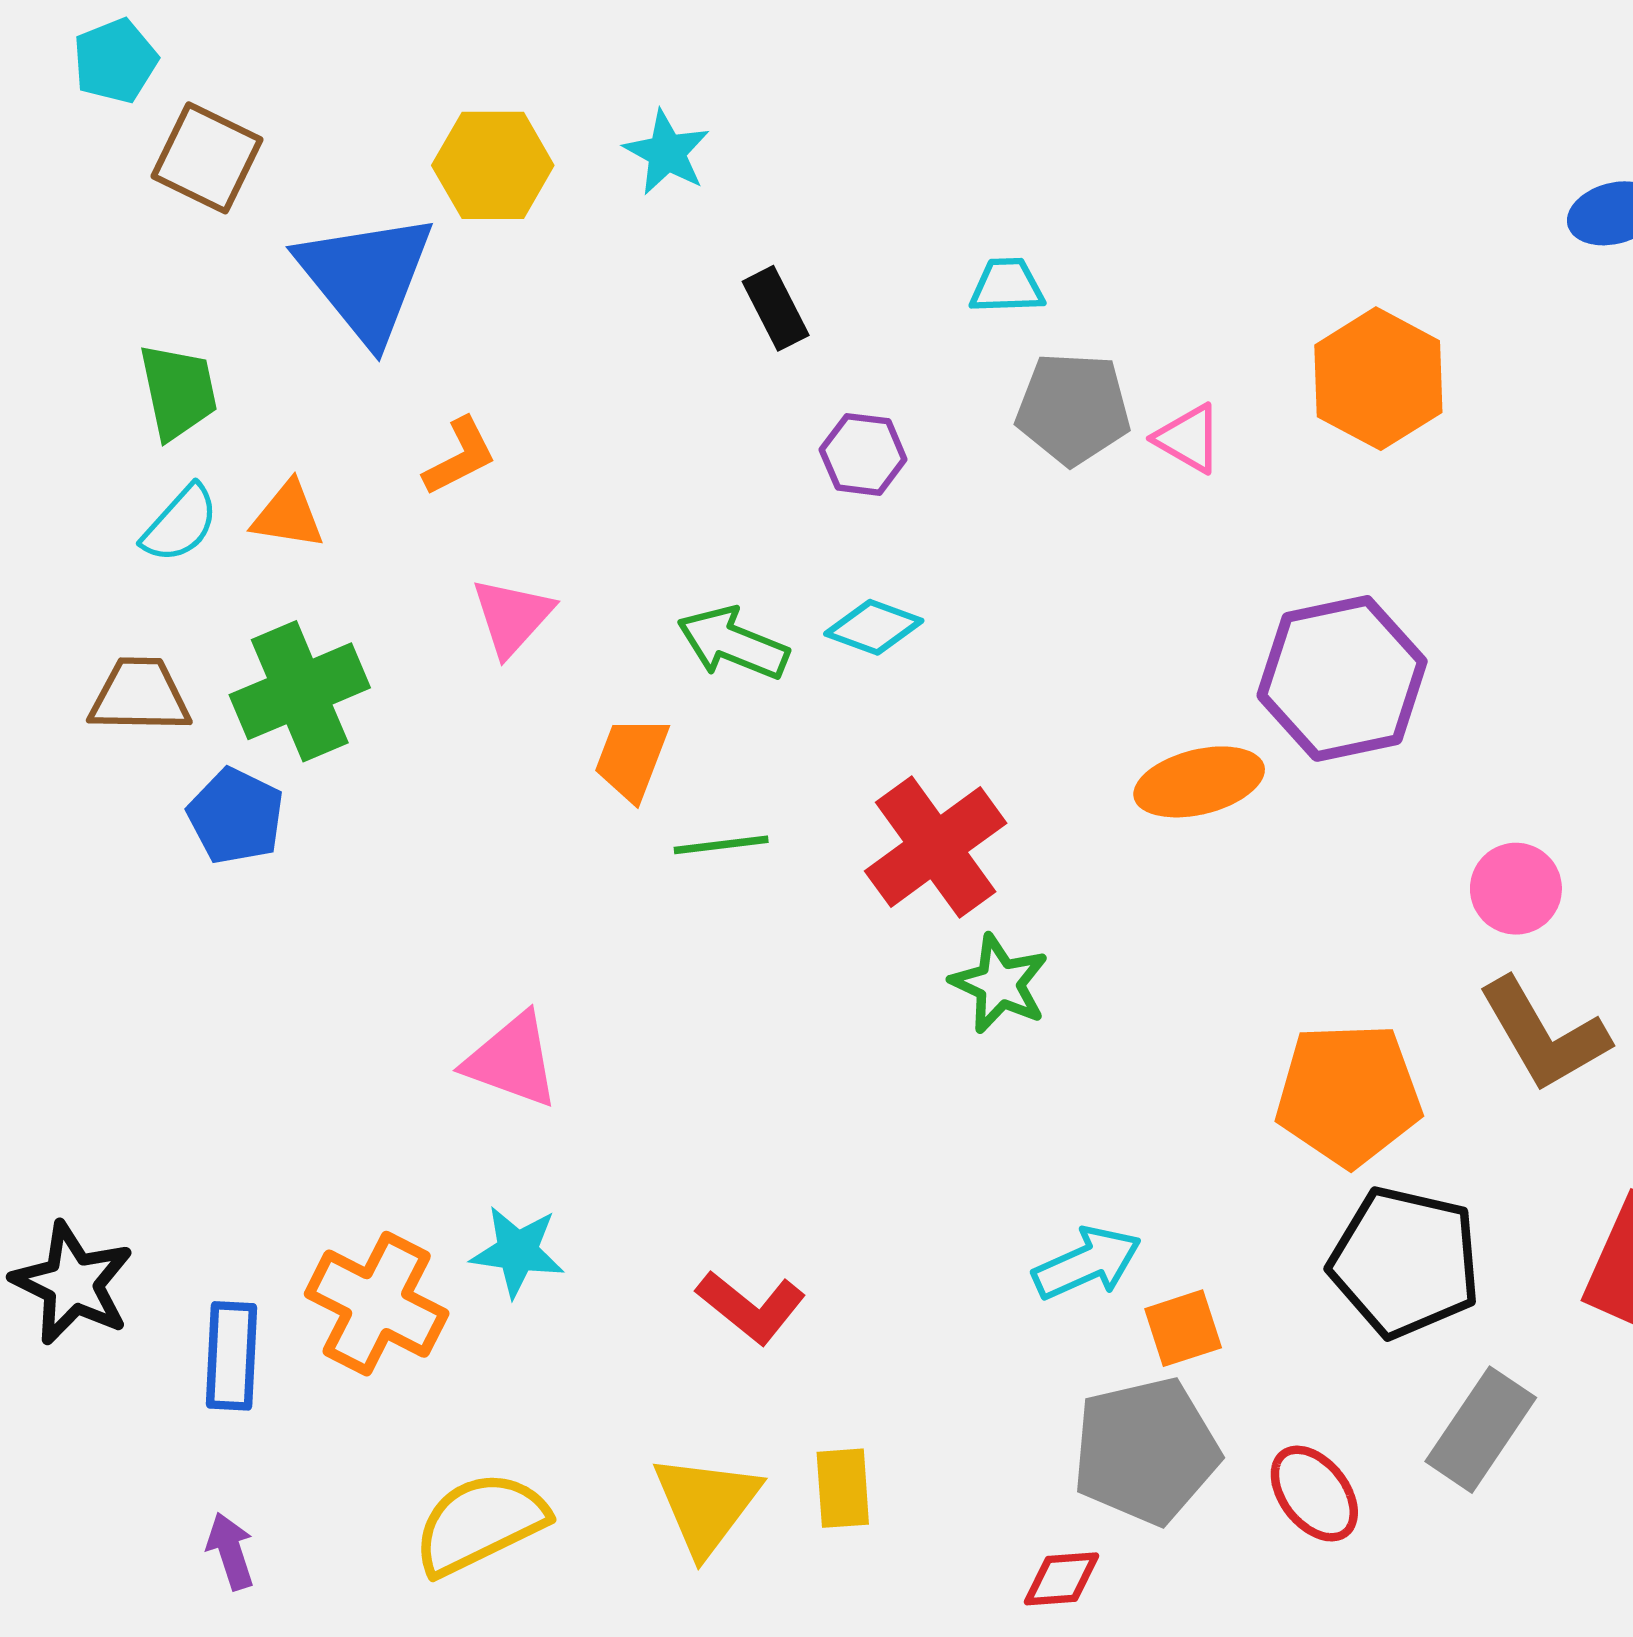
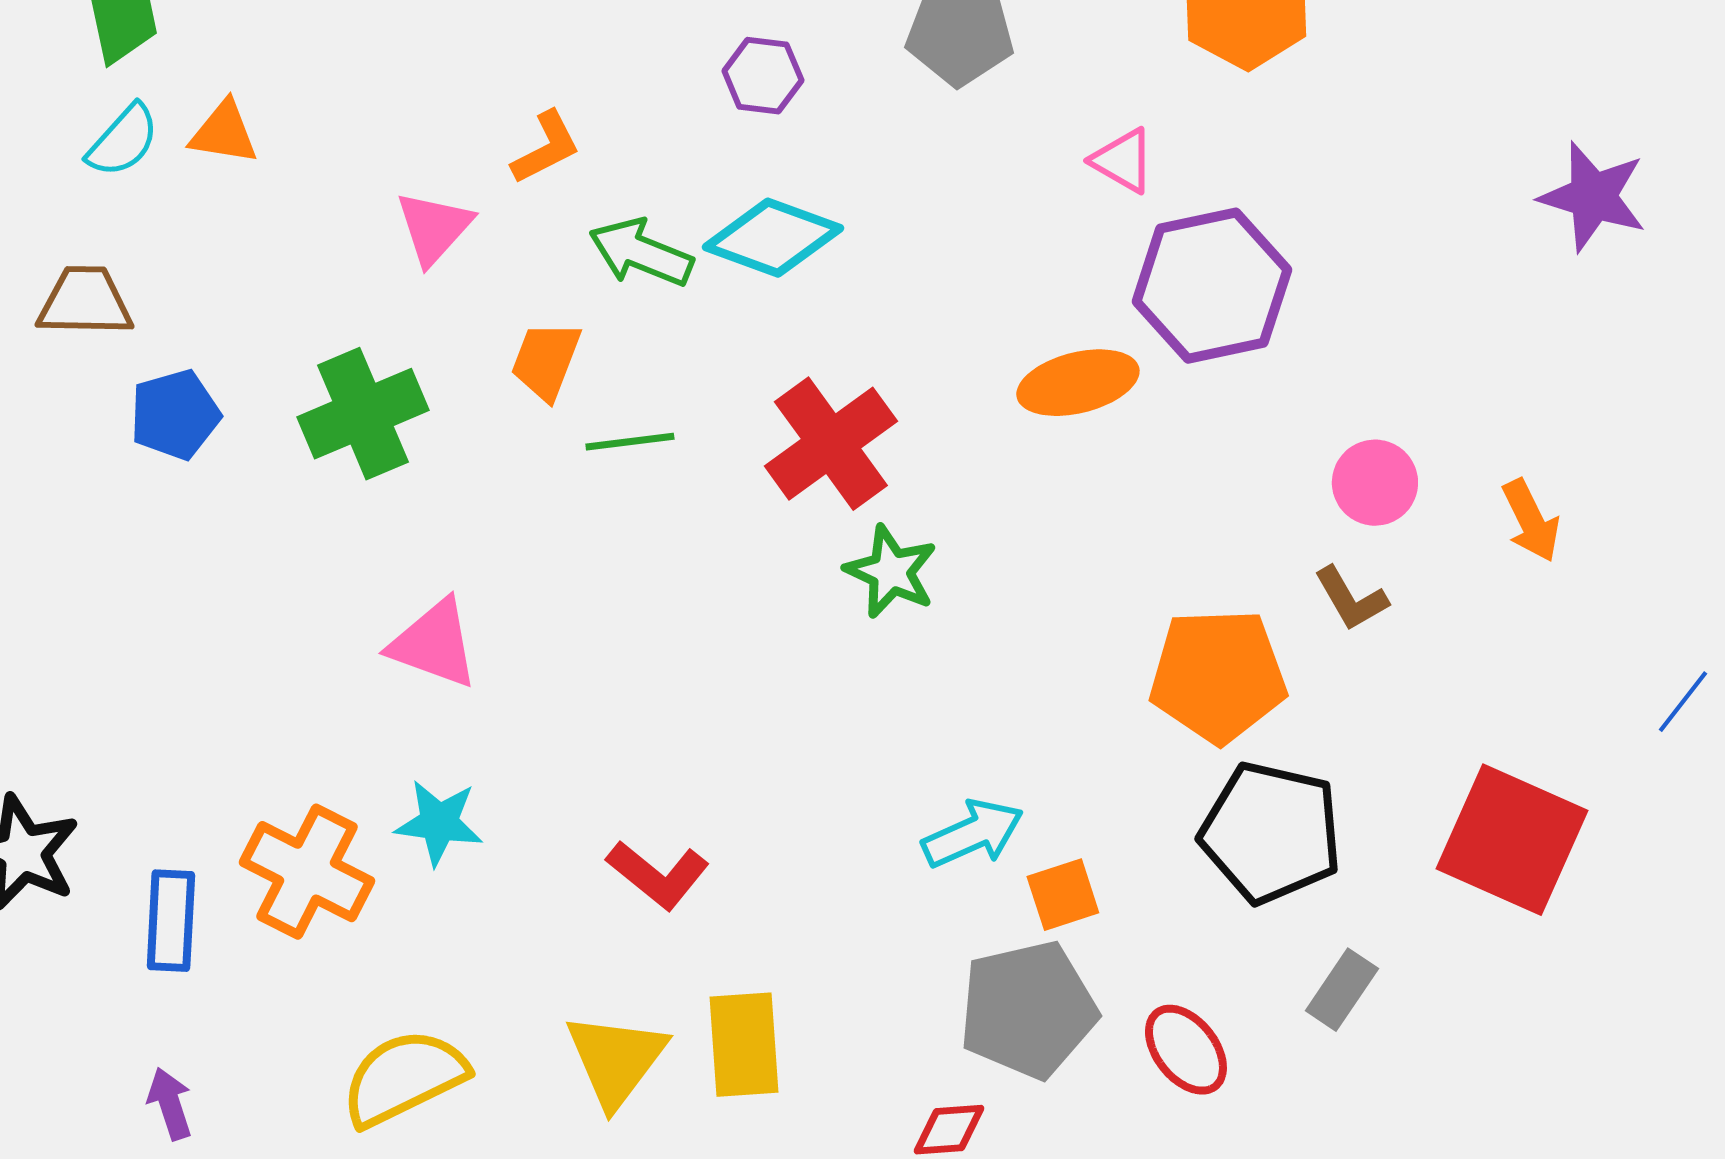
pink triangle: (1188, 438) -> (1123, 161), moved
orange L-shape: (460, 457) -> (546, 148), moved
cyan diamond: (874, 627) -> (773, 238), size x1.5
green cross: (300, 691) -> (363, 414), moved
blue pentagon: (236, 816) -> (175, 415), turned 30
brown L-shape: (1544, 1035) -> (1351, 599), moved, size x0.6
gray rectangle: (1481, 1430) -> (1342, 990), size x0.7
yellow rectangle: (843, 1488) -> (744, 1045), size x1.4

